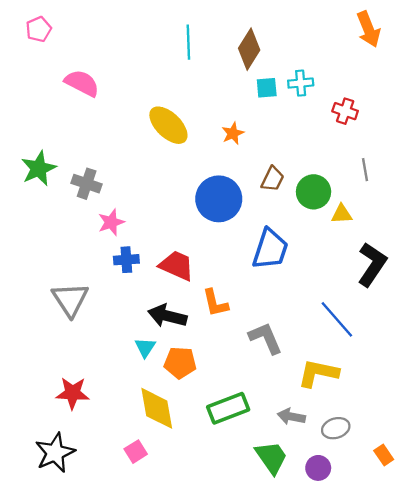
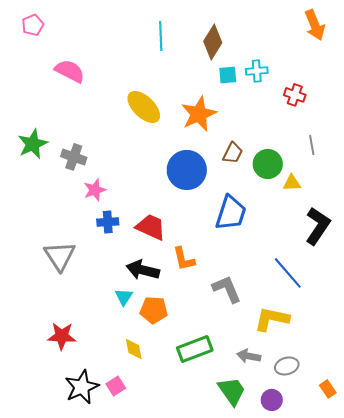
orange star: (233, 133) -> (199, 114), size x1.8
yellow diamond: (157, 408) -> (134, 349), size x0.6
black star: (55, 453) -> (82, 387), moved

